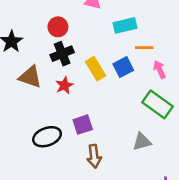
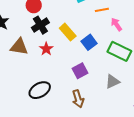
blue square: (123, 67) -> (89, 42), moved
purple square: (83, 125) -> (80, 71), moved

